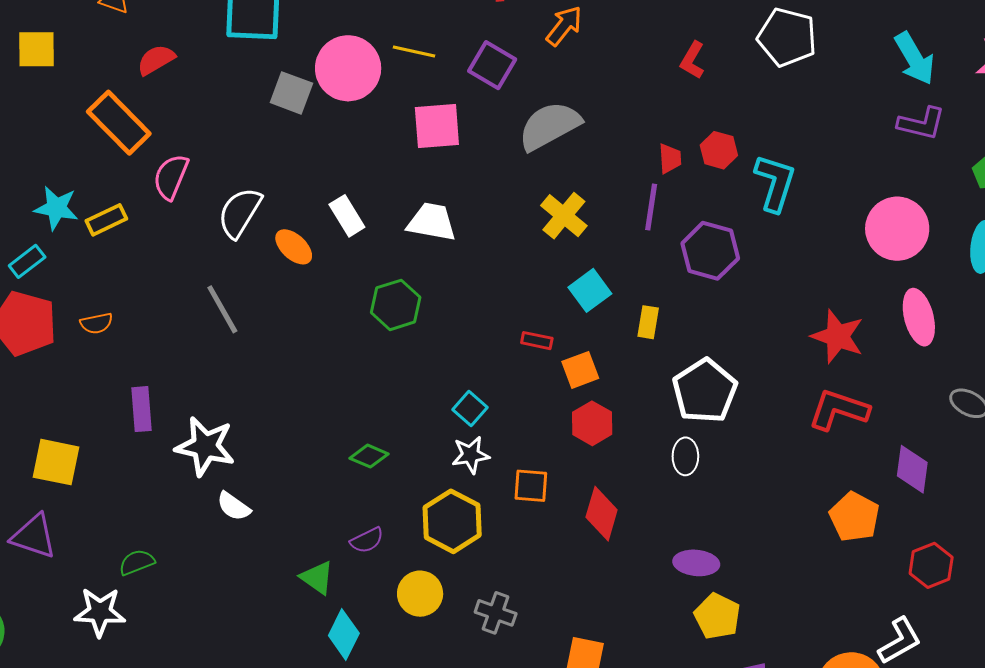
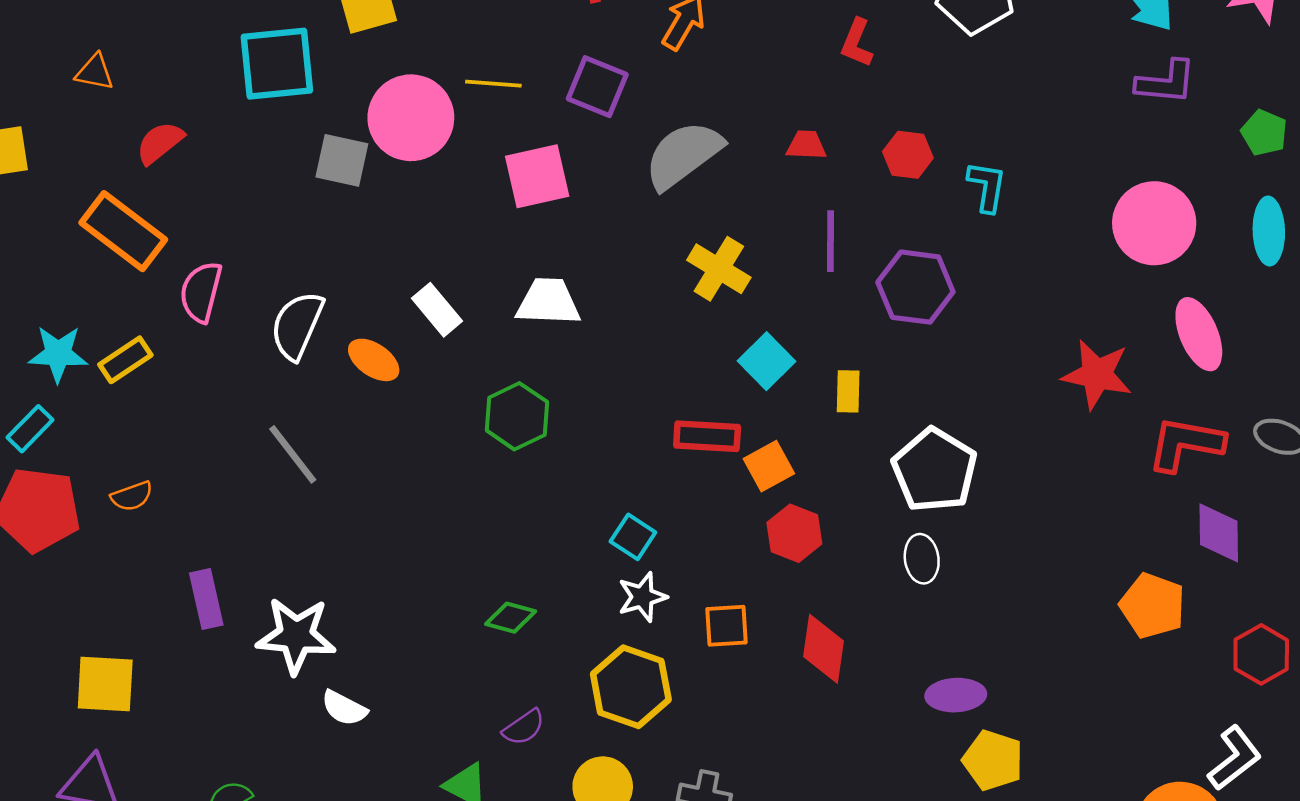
red trapezoid: (670, 159) -> (806, 145), moved, turned -76
cyan L-shape: (775, 183) -> (987, 186), size x0.7
red rectangle: (537, 341) -> (707, 436), size x1.6
red L-shape: (839, 410) -> (1186, 444), moved

